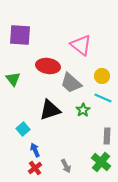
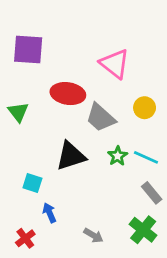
cyan line: (103, 98) -> (146, 157), moved
cyan square: (23, 129) -> (32, 183), turned -32
gray rectangle: (107, 136) -> (152, 193), turned -42
gray arrow: (66, 166) -> (93, 235), turned -32
red cross: (35, 168) -> (25, 238), moved

